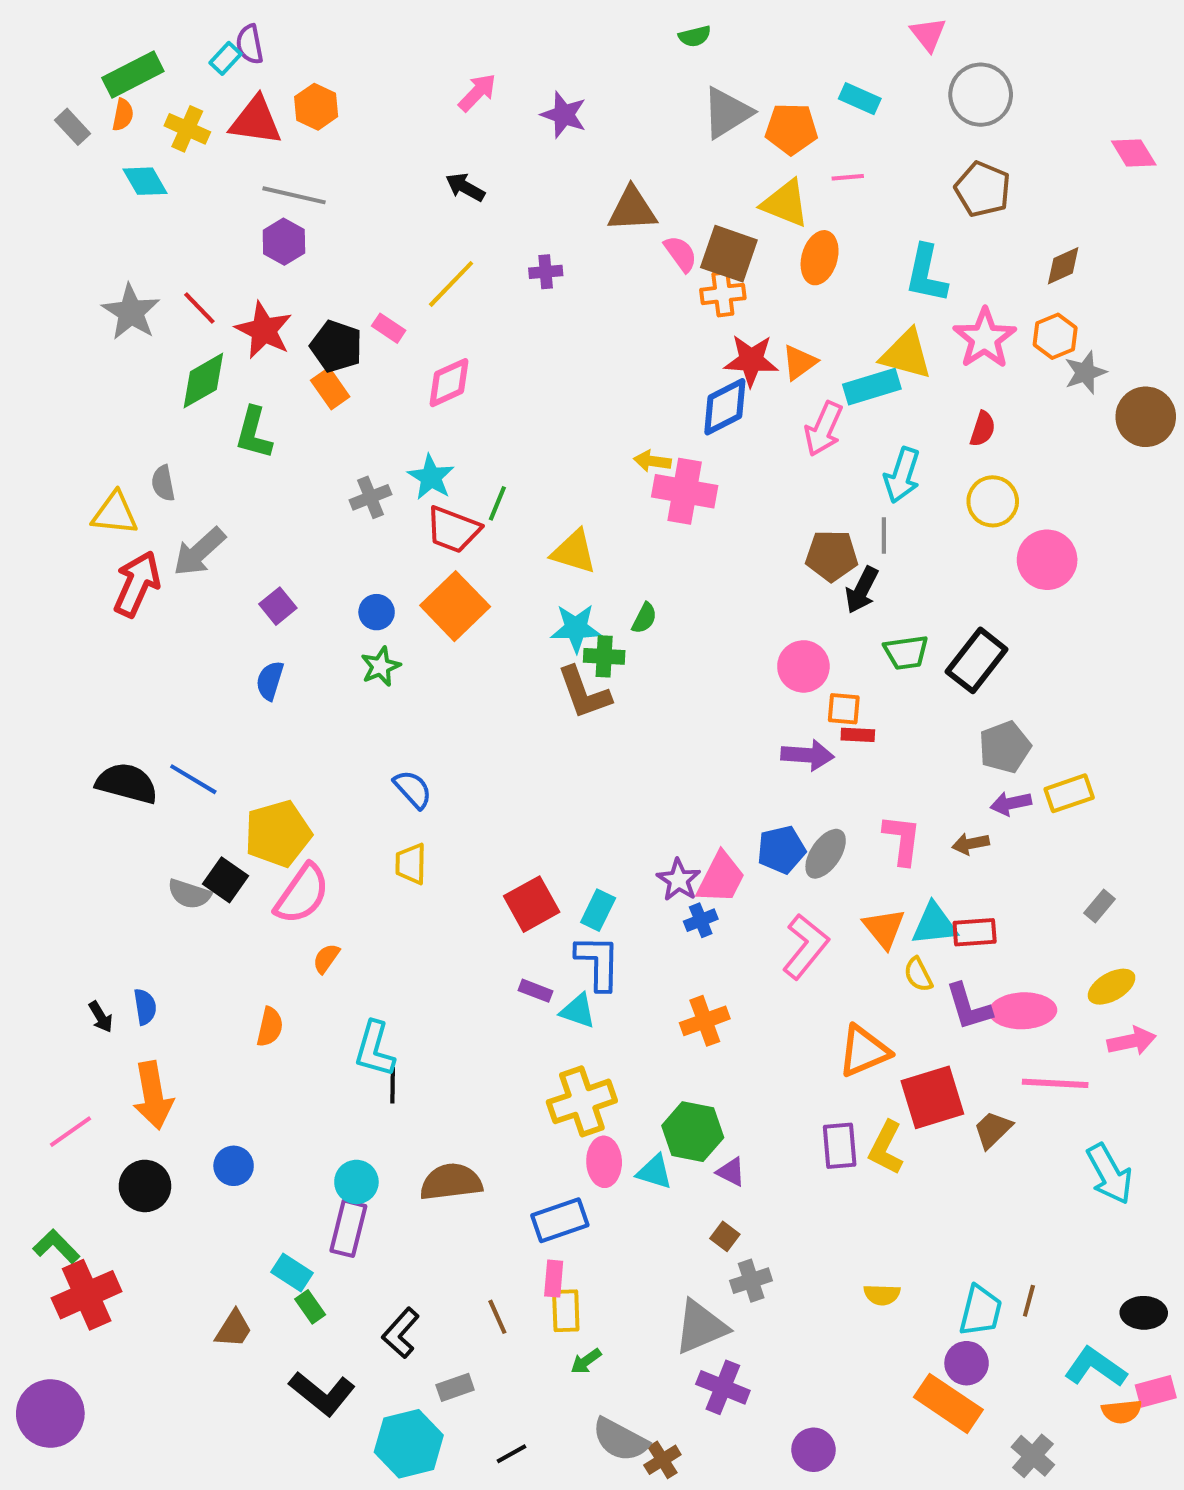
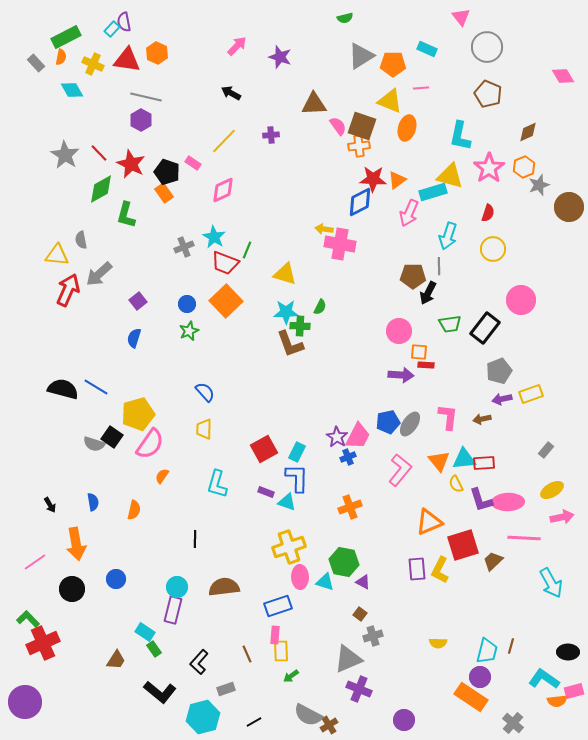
pink circle: (1047, 560) -> (521, 300), moved
blue semicircle: (145, 1007) -> (93, 502), moved
cyan L-shape: (375, 1049) -> (217, 484), moved

